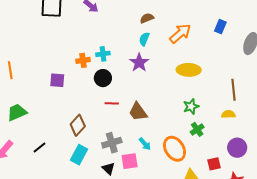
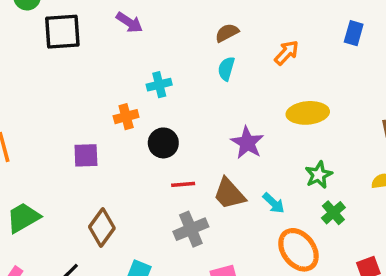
orange arrow: (180, 34) -> (287, 53), size x0.7
cyan cross: (103, 54) -> (159, 85), moved
purple star: (139, 63) -> (247, 143), moved
brown diamond: (78, 125) -> (102, 228), moved
gray cross: (112, 143) -> (191, 229), moved
cyan arrow: (145, 144) -> (274, 203), moved

